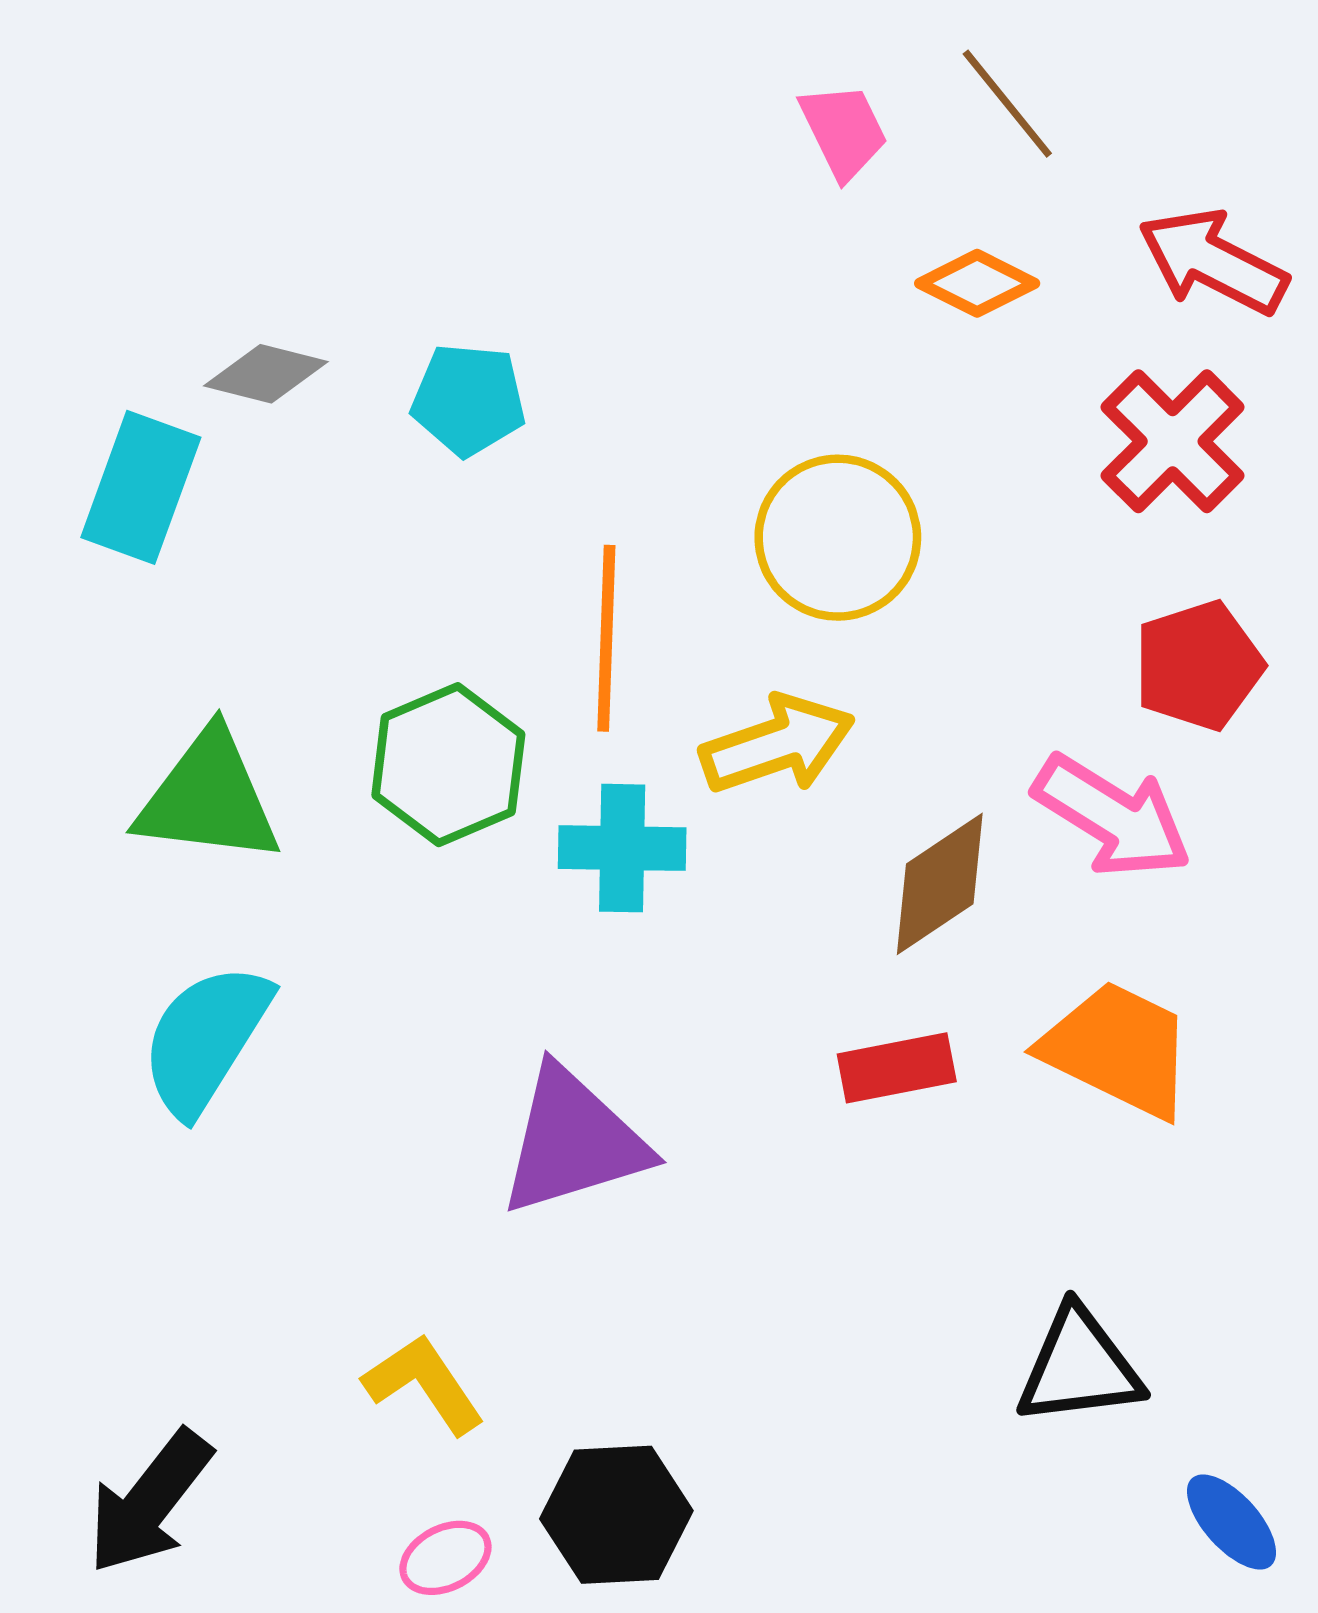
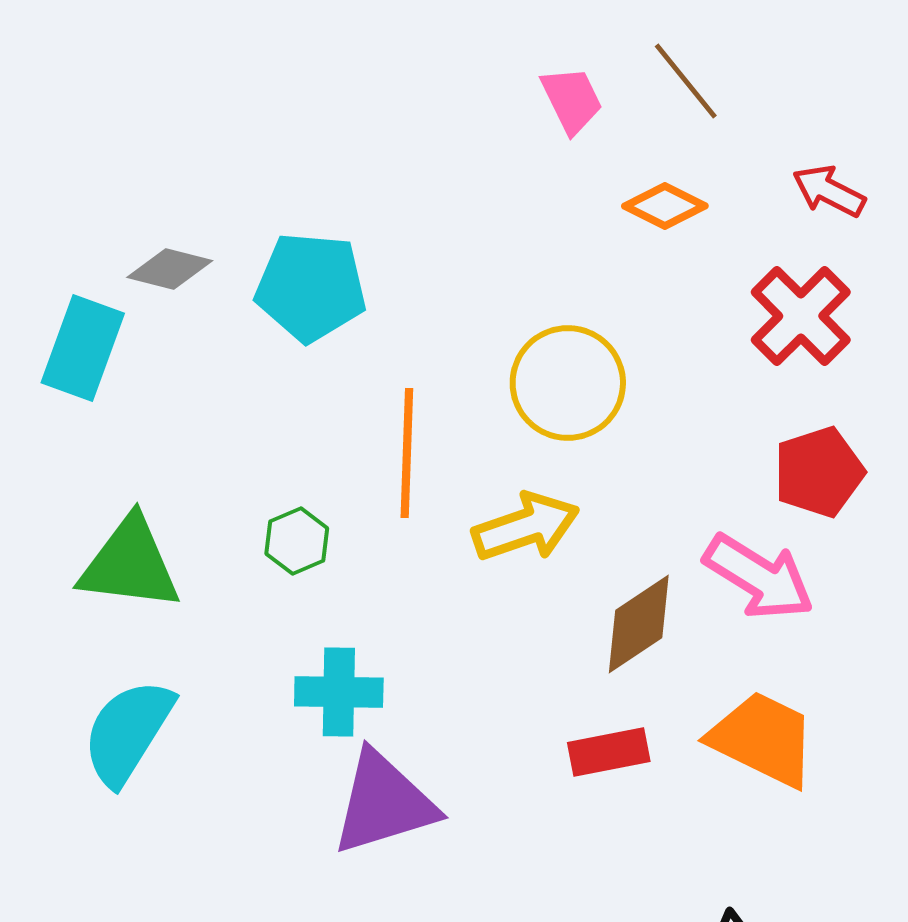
red arrow: (1213, 262) -> (829, 191), size x0.7
cyan pentagon: (468, 400) -> (311, 287), size x1.4
green hexagon: (448, 765) -> (297, 541), size x0.6
cyan cross: (622, 848) -> (339, 692), moved

